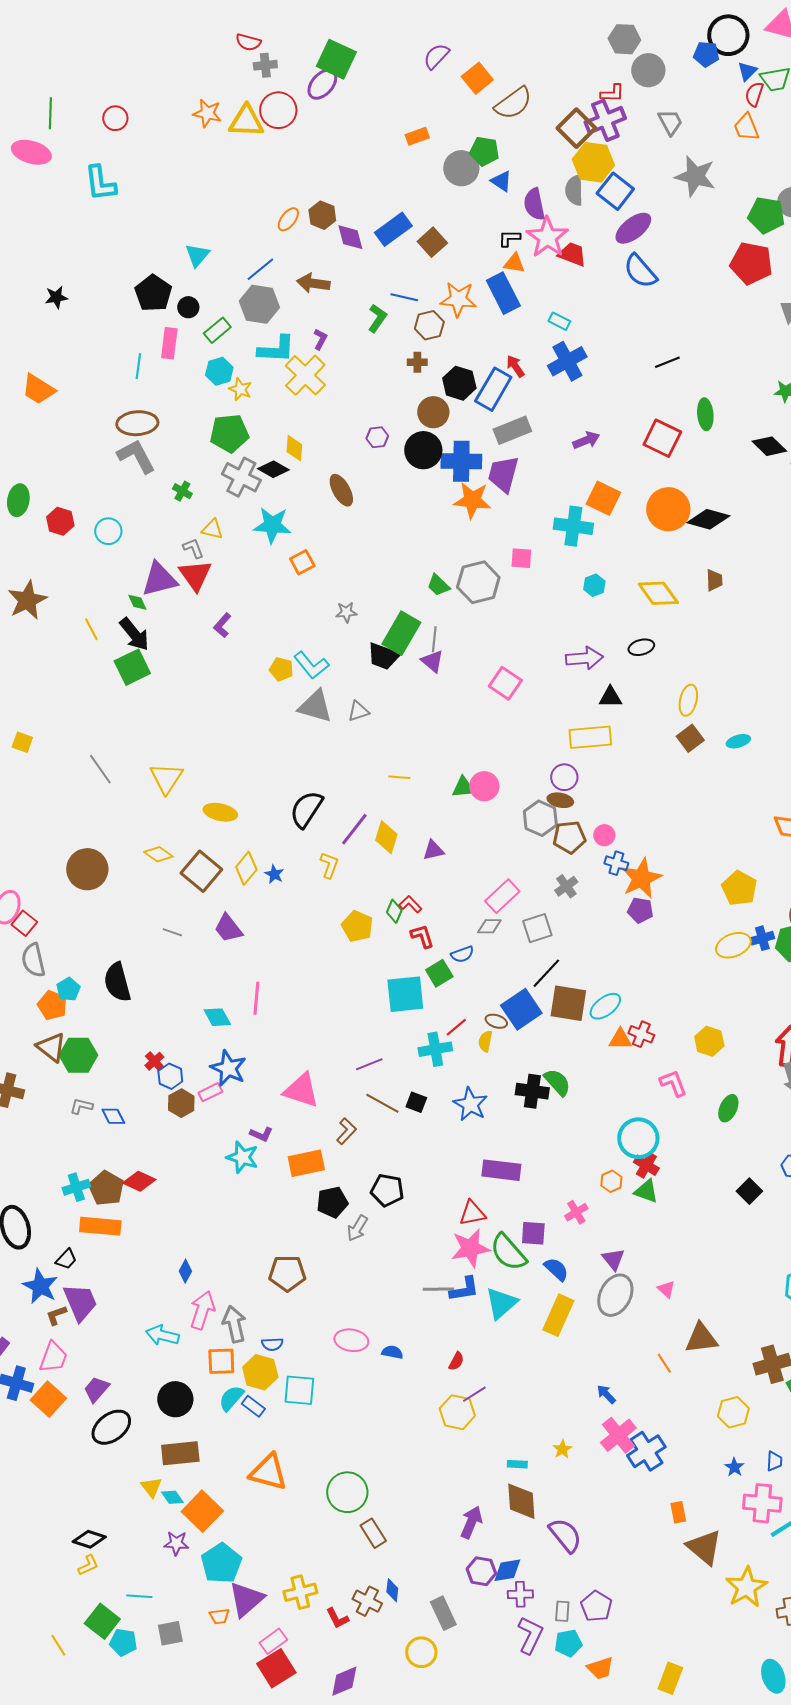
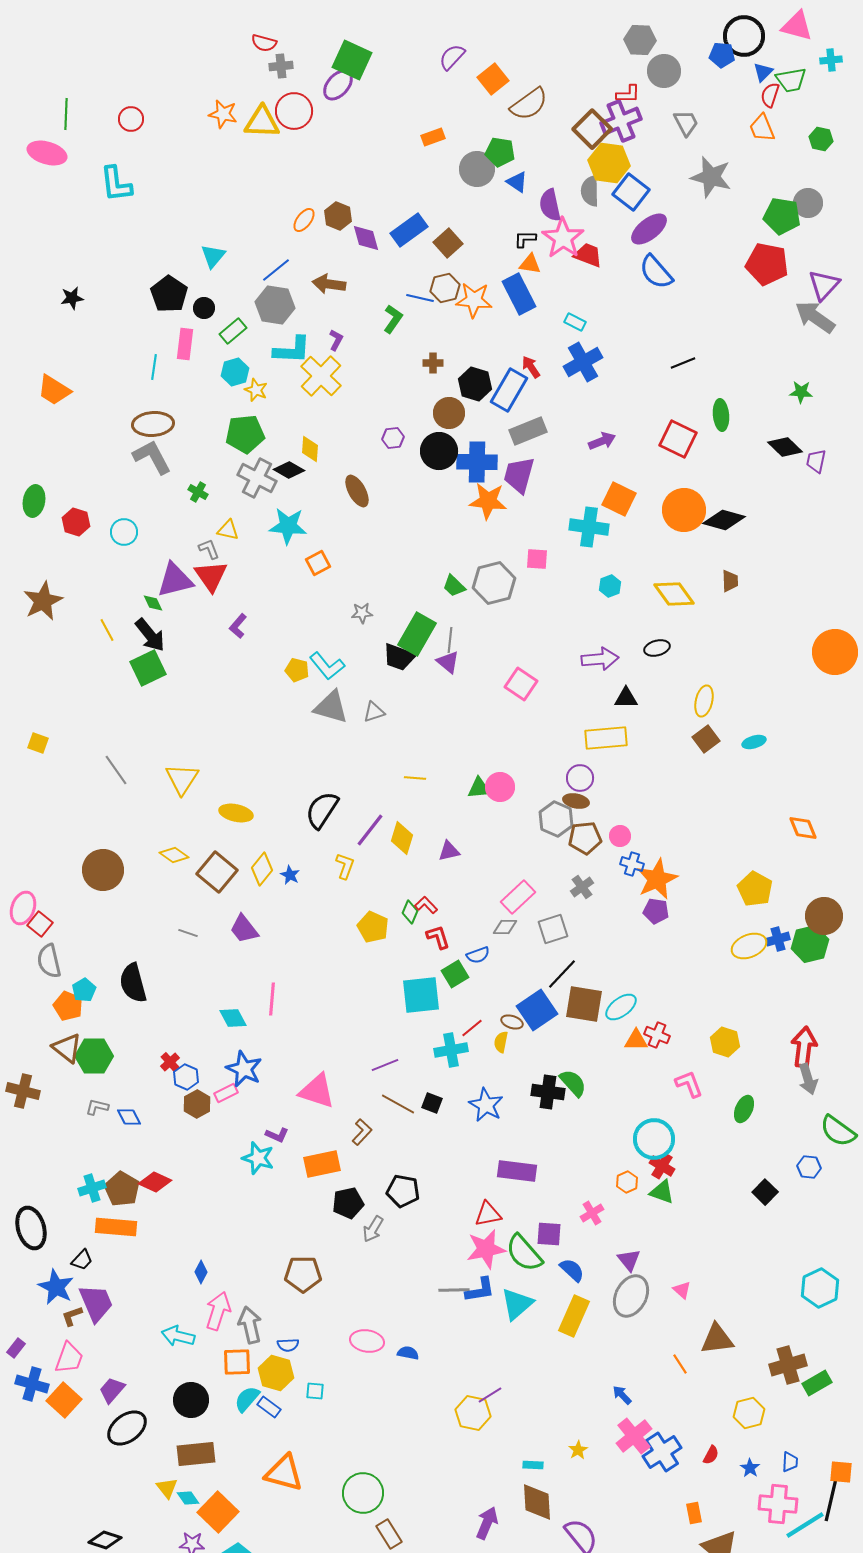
brown hexagon: (429, 325) -> (445, 288), moved
red semicircle: (456, 1361) -> (711, 1455), moved
cyan square: (299, 1390) -> (315, 1391), size x0.6

